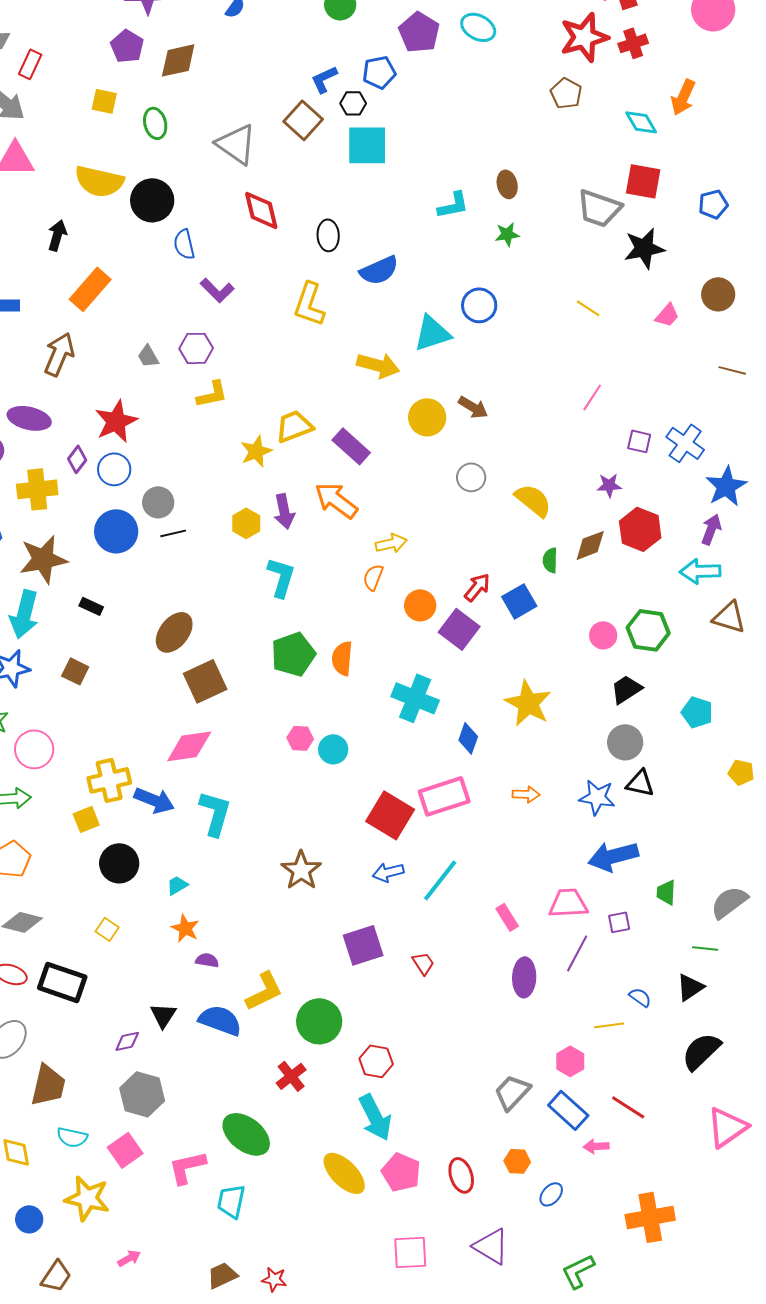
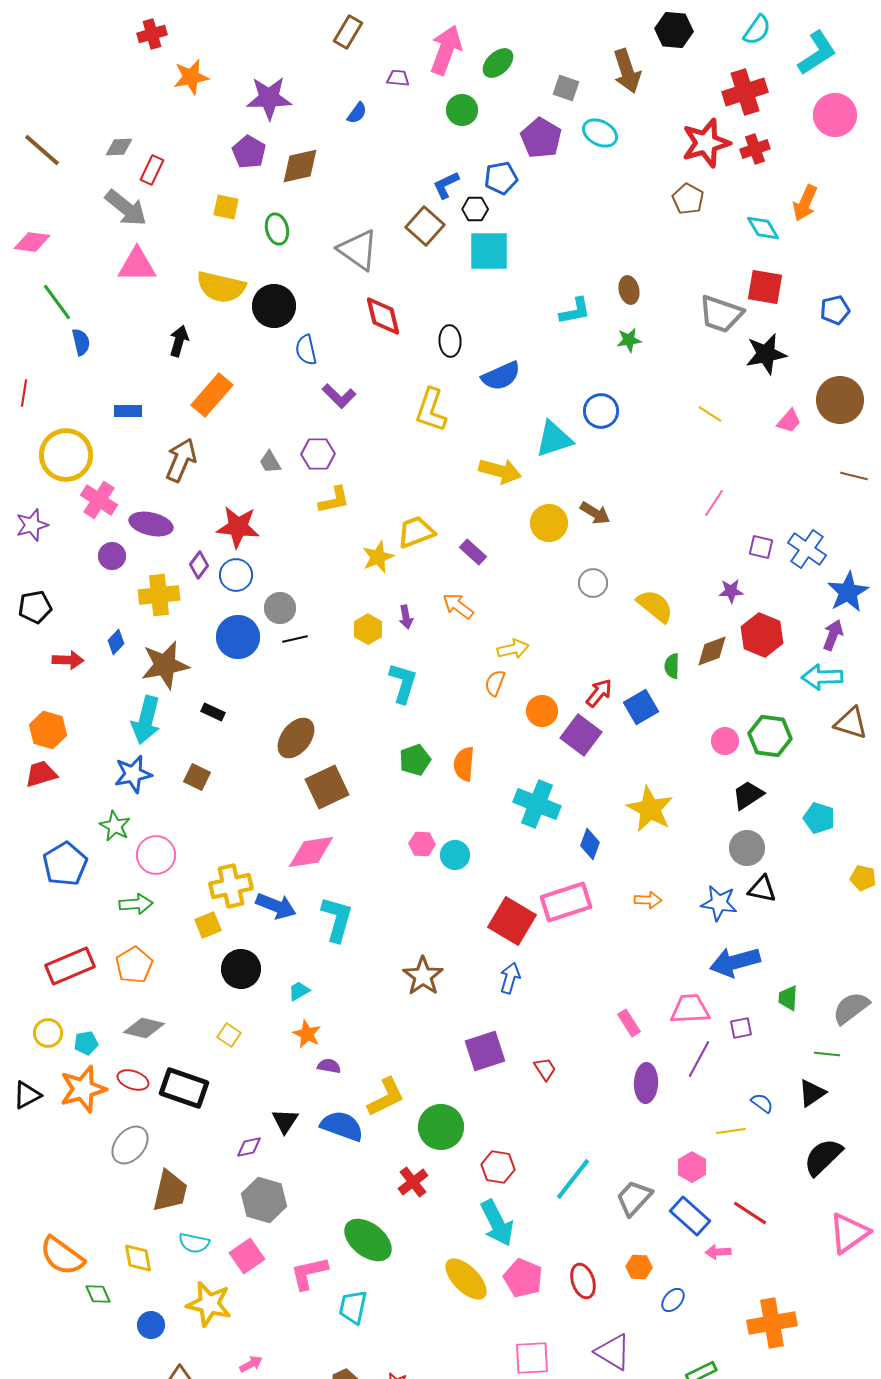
brown circle: (718, 294) -> (840, 400), size x1.4
red star: (116, 421) -> (238, 527), turned 30
purple rectangle: (351, 446) -> (473, 552), size x0.7
orange arrow: (336, 500) -> (458, 606), size x0.7
purple arrow: (284, 511) -> (406, 617), size x0.7
green pentagon: (293, 654) -> (415, 760), size x0.7
blue arrow: (388, 872) -> (510, 978), turned 120
cyan line: (440, 880) -> (573, 1179), moved

